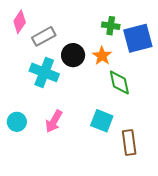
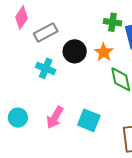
cyan cross: (44, 72) -> (46, 68), size x0.7
cyan square: (102, 121) -> (89, 120), moved

